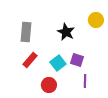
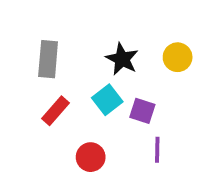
yellow circle: (96, 20) -> (178, 57), moved
cyan square: (58, 63) -> (107, 100), moved

